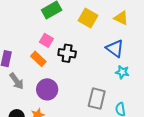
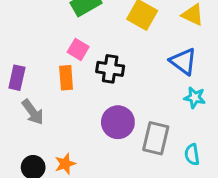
orange rectangle: (38, 59) -> (66, 78), turned 42
purple circle: (47, 89) -> (118, 122), moved

